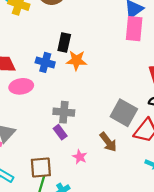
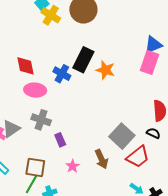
black rectangle: (64, 42) -> (83, 60), size x1.4
orange star: (76, 60) -> (105, 70), moved
gray cross: (64, 112) -> (41, 120), moved

